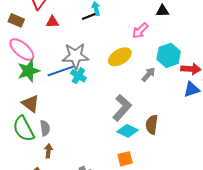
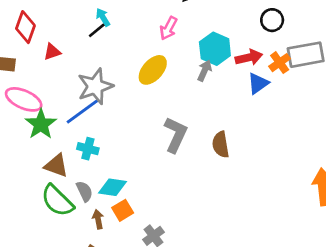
gray arrow: (148, 74) -> (205, 71), moved
cyan cross: (78, 76) -> (88, 149), moved
cyan diamond: (127, 131) -> (112, 187), moved
orange square: (125, 159) -> (123, 210), moved

